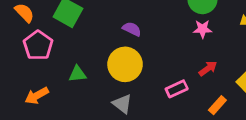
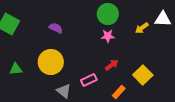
purple semicircle: (132, 29) -> (56, 28), moved
gray triangle: (122, 104) -> (64, 91), moved

